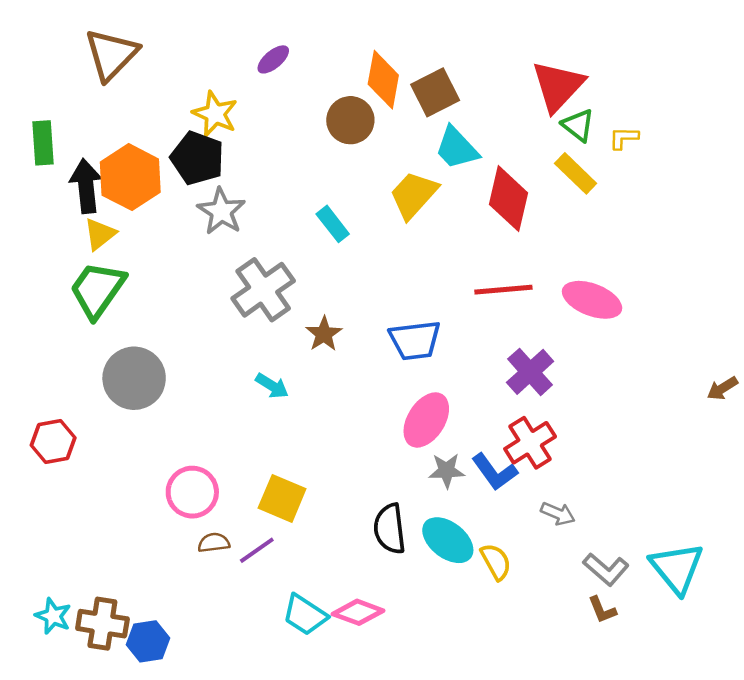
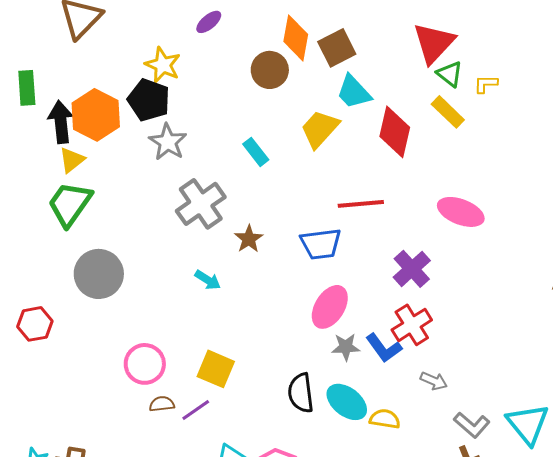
red line: (503, 290) -> (361, 204), moved
yellow semicircle: (496, 562) -> (385, 419), turned -52

